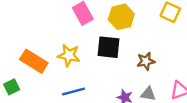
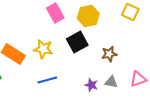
black square: (108, 47) -> (77, 42), turned -35

